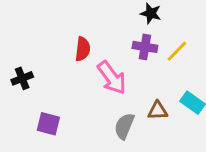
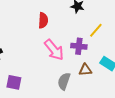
purple cross: (145, 47) -> (79, 46), moved
red semicircle: (83, 49) -> (43, 20), moved

